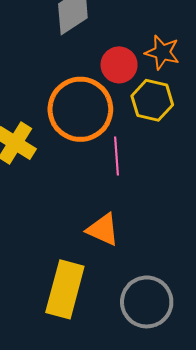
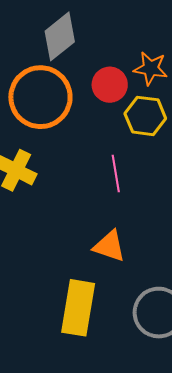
orange circle: (80, 109) -> (40, 97), moved

